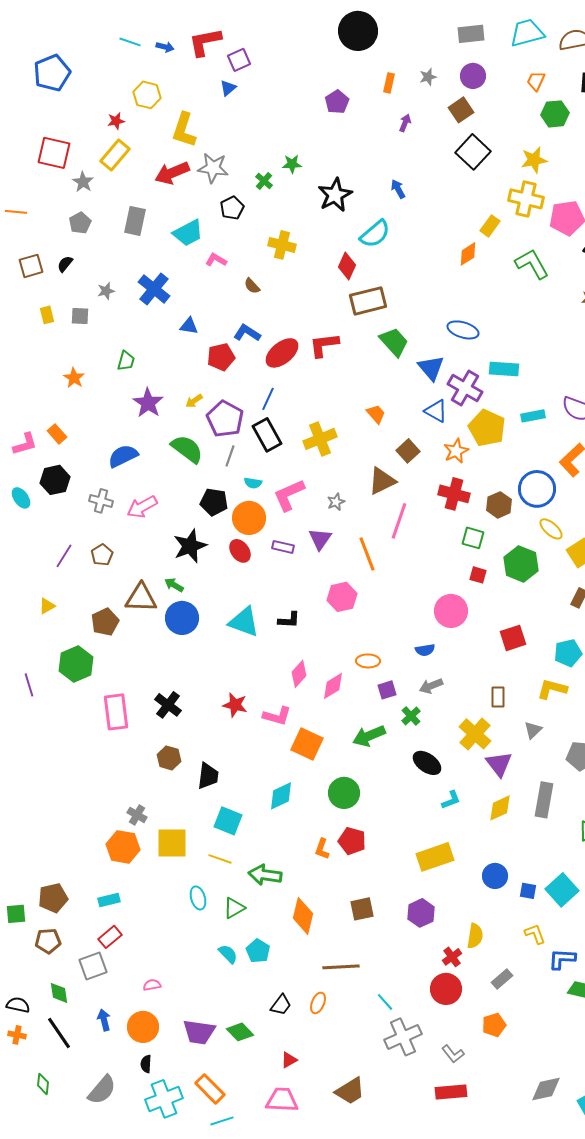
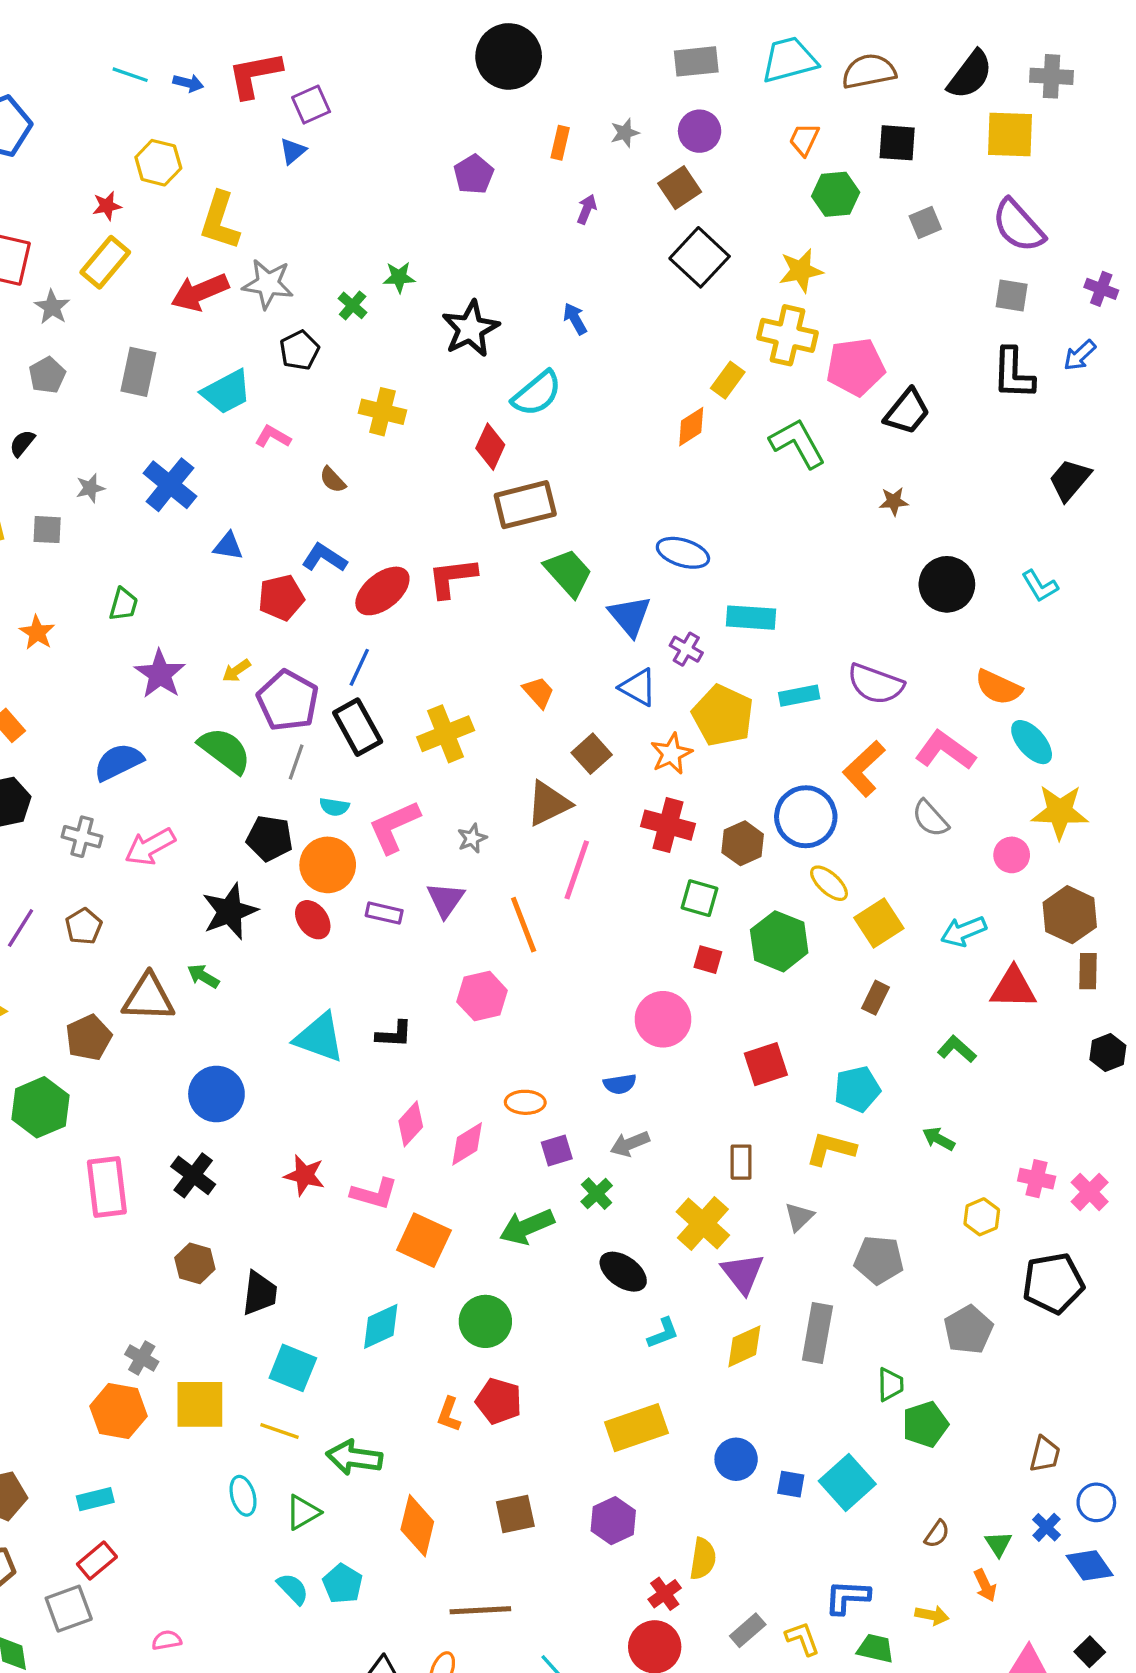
purple cross: (465, 388) -> (686, 649), size x0.6
blue circle: (182, 618) -> (216, 1094), moved
yellow L-shape: (535, 934) -> (802, 1639), moved

